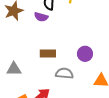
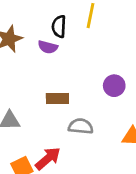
purple circle: (85, 54) -> (114, 86), moved

